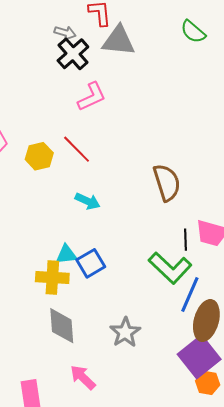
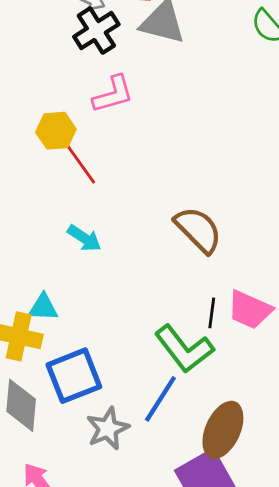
yellow hexagon: (39, 156) -> (56, 131), moved
brown semicircle: (167, 183) -> (198, 230), turned -36
blue square: (91, 263) -> (74, 376), moved, size x1.4
blue line: (190, 294) -> (160, 399), moved

